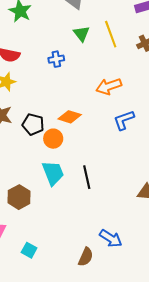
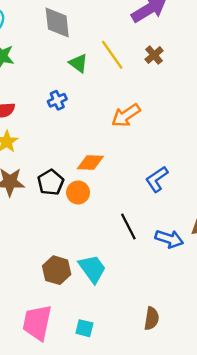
blue L-shape: (124, 120) -> (157, 179), moved
black pentagon: (33, 124) -> (51, 182), turned -30
cyan trapezoid: (53, 173) -> (92, 269), moved
blue arrow: (111, 238) -> (169, 239), moved

